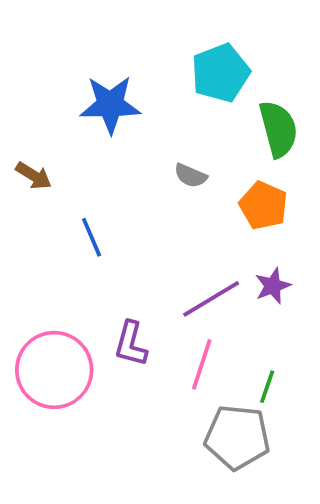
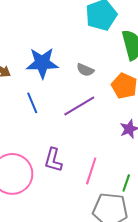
blue star: (110, 105) -> (42, 63), moved
purple line: (211, 299) -> (79, 106), moved

